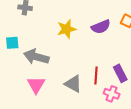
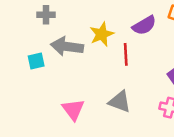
gray arrow: (36, 57) -> (67, 46), moved
red line: (96, 75) -> (126, 54), moved

